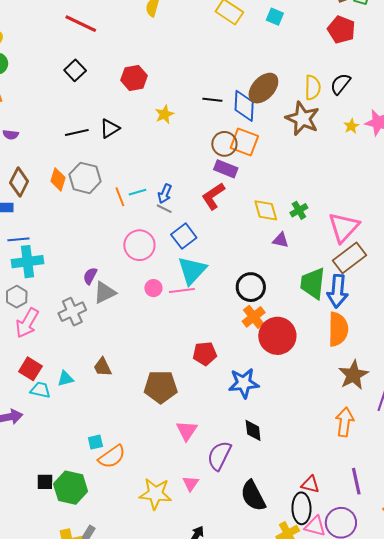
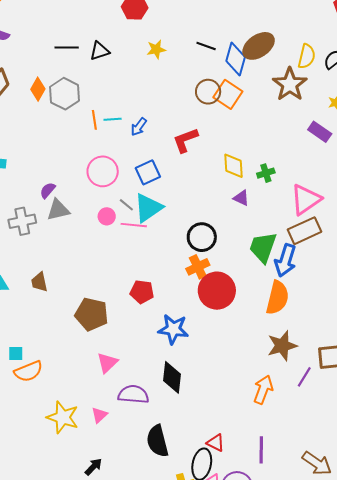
purple rectangle: (226, 169) -> (320, 132), moved
gray line: (164, 209) -> (126, 205), moved
black diamond: (253, 430) -> (172, 377), size x1.4
purple semicircle: (219, 456) -> (133, 394), turned 56

